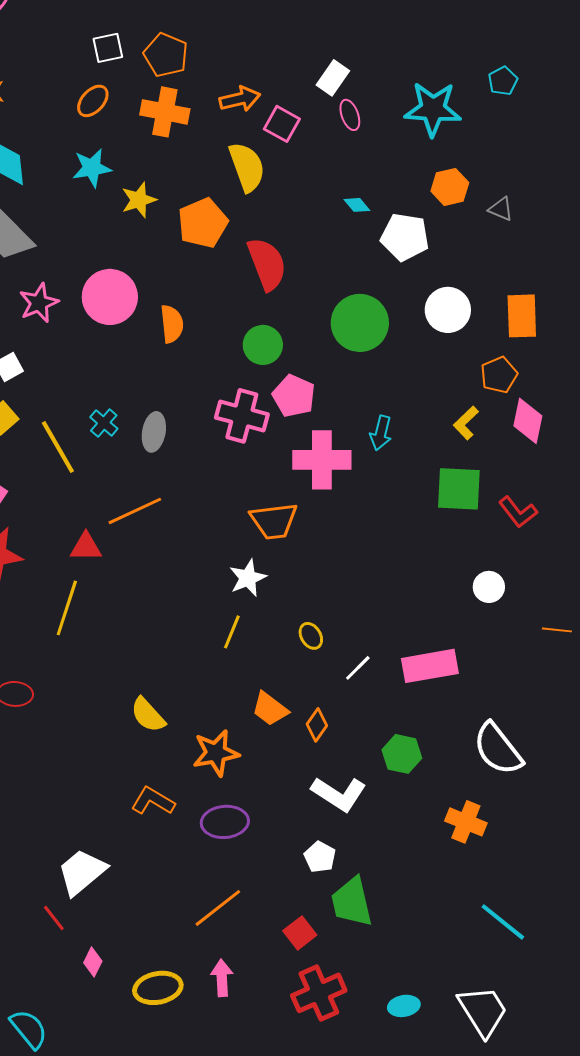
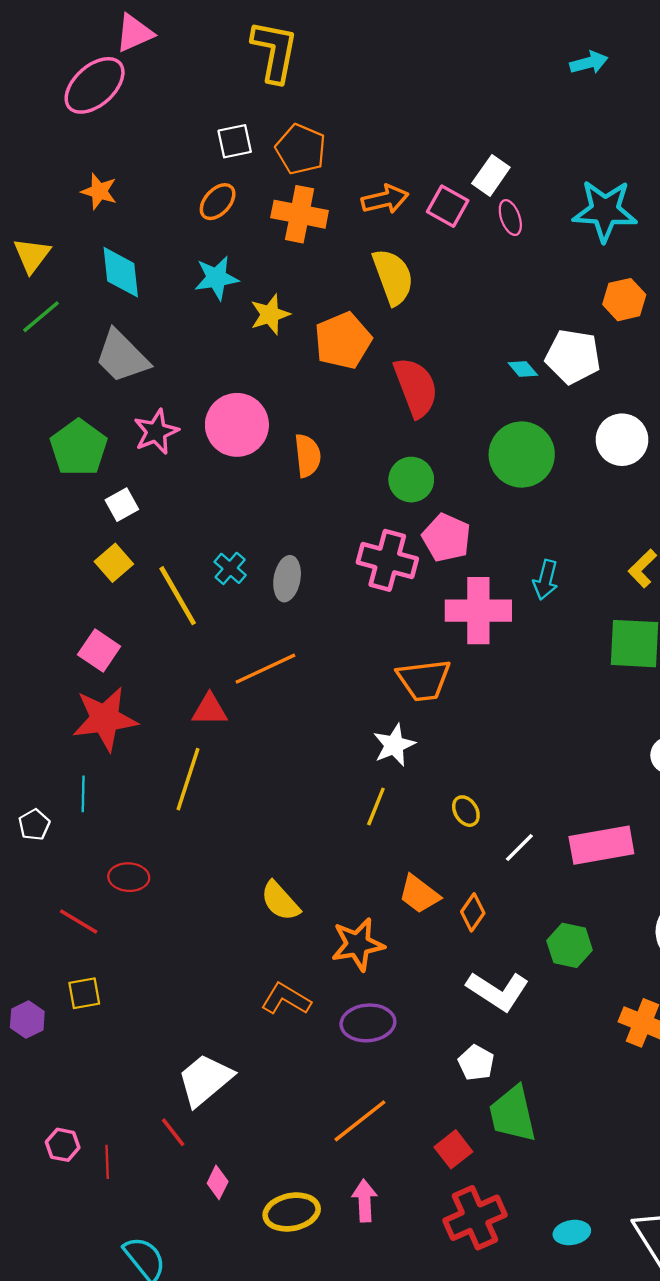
pink square: (282, 124) -> (448, 206), moved
cyan diamond: (357, 205) -> (523, 369), moved

